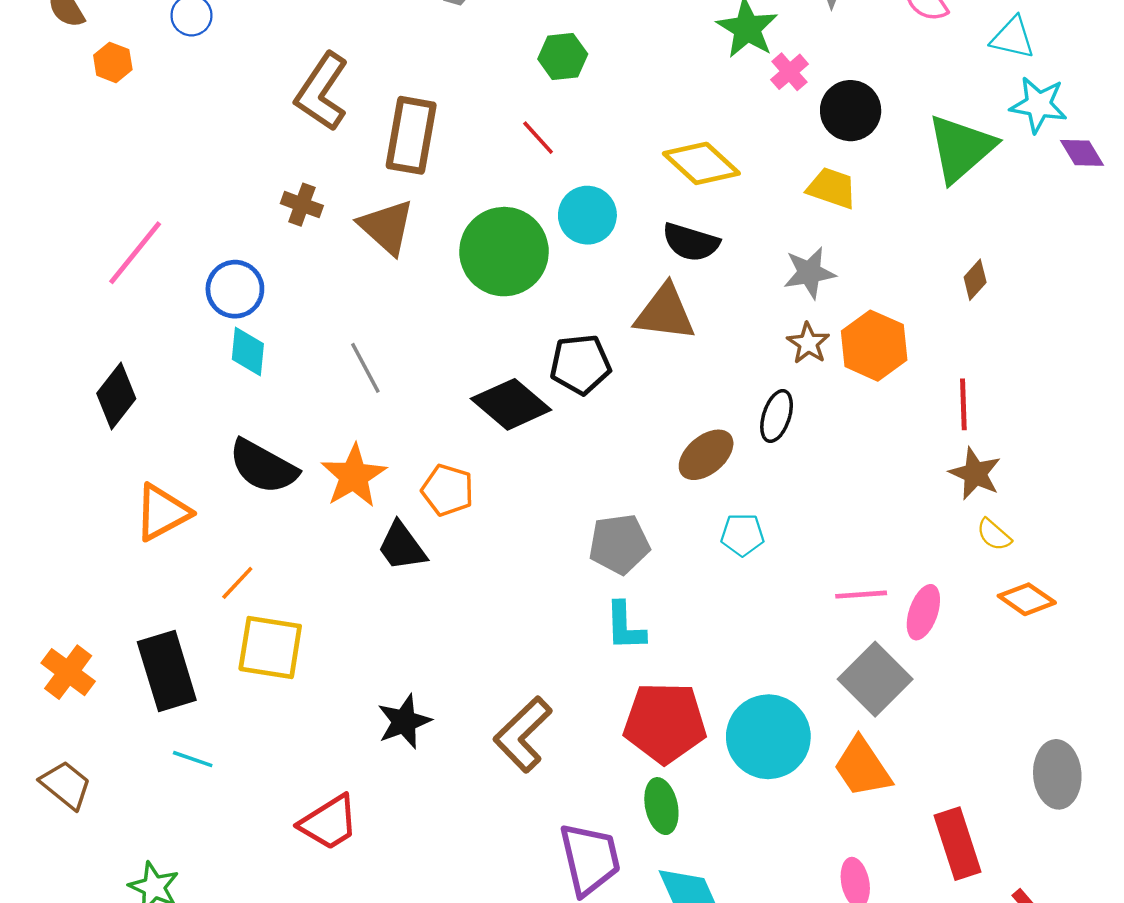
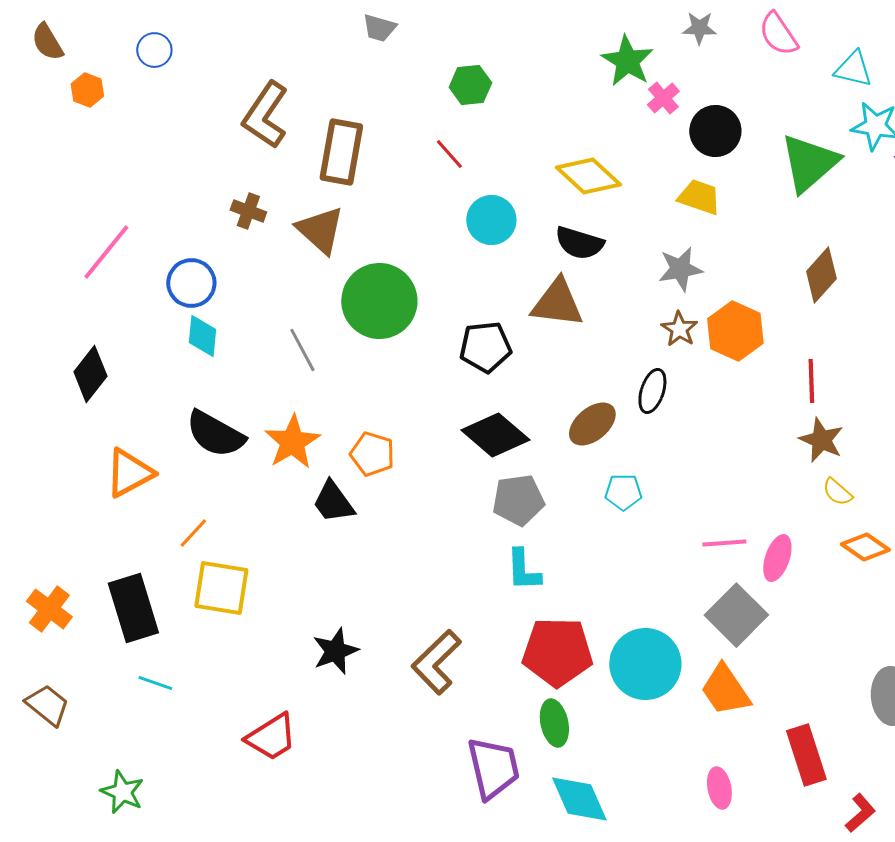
green circle: (504, 252) -> (379, 301), moved
brown diamond: (975, 280) -> (821, 275), size x1.6
black diamond: (511, 404) -> (495, 435), moved

